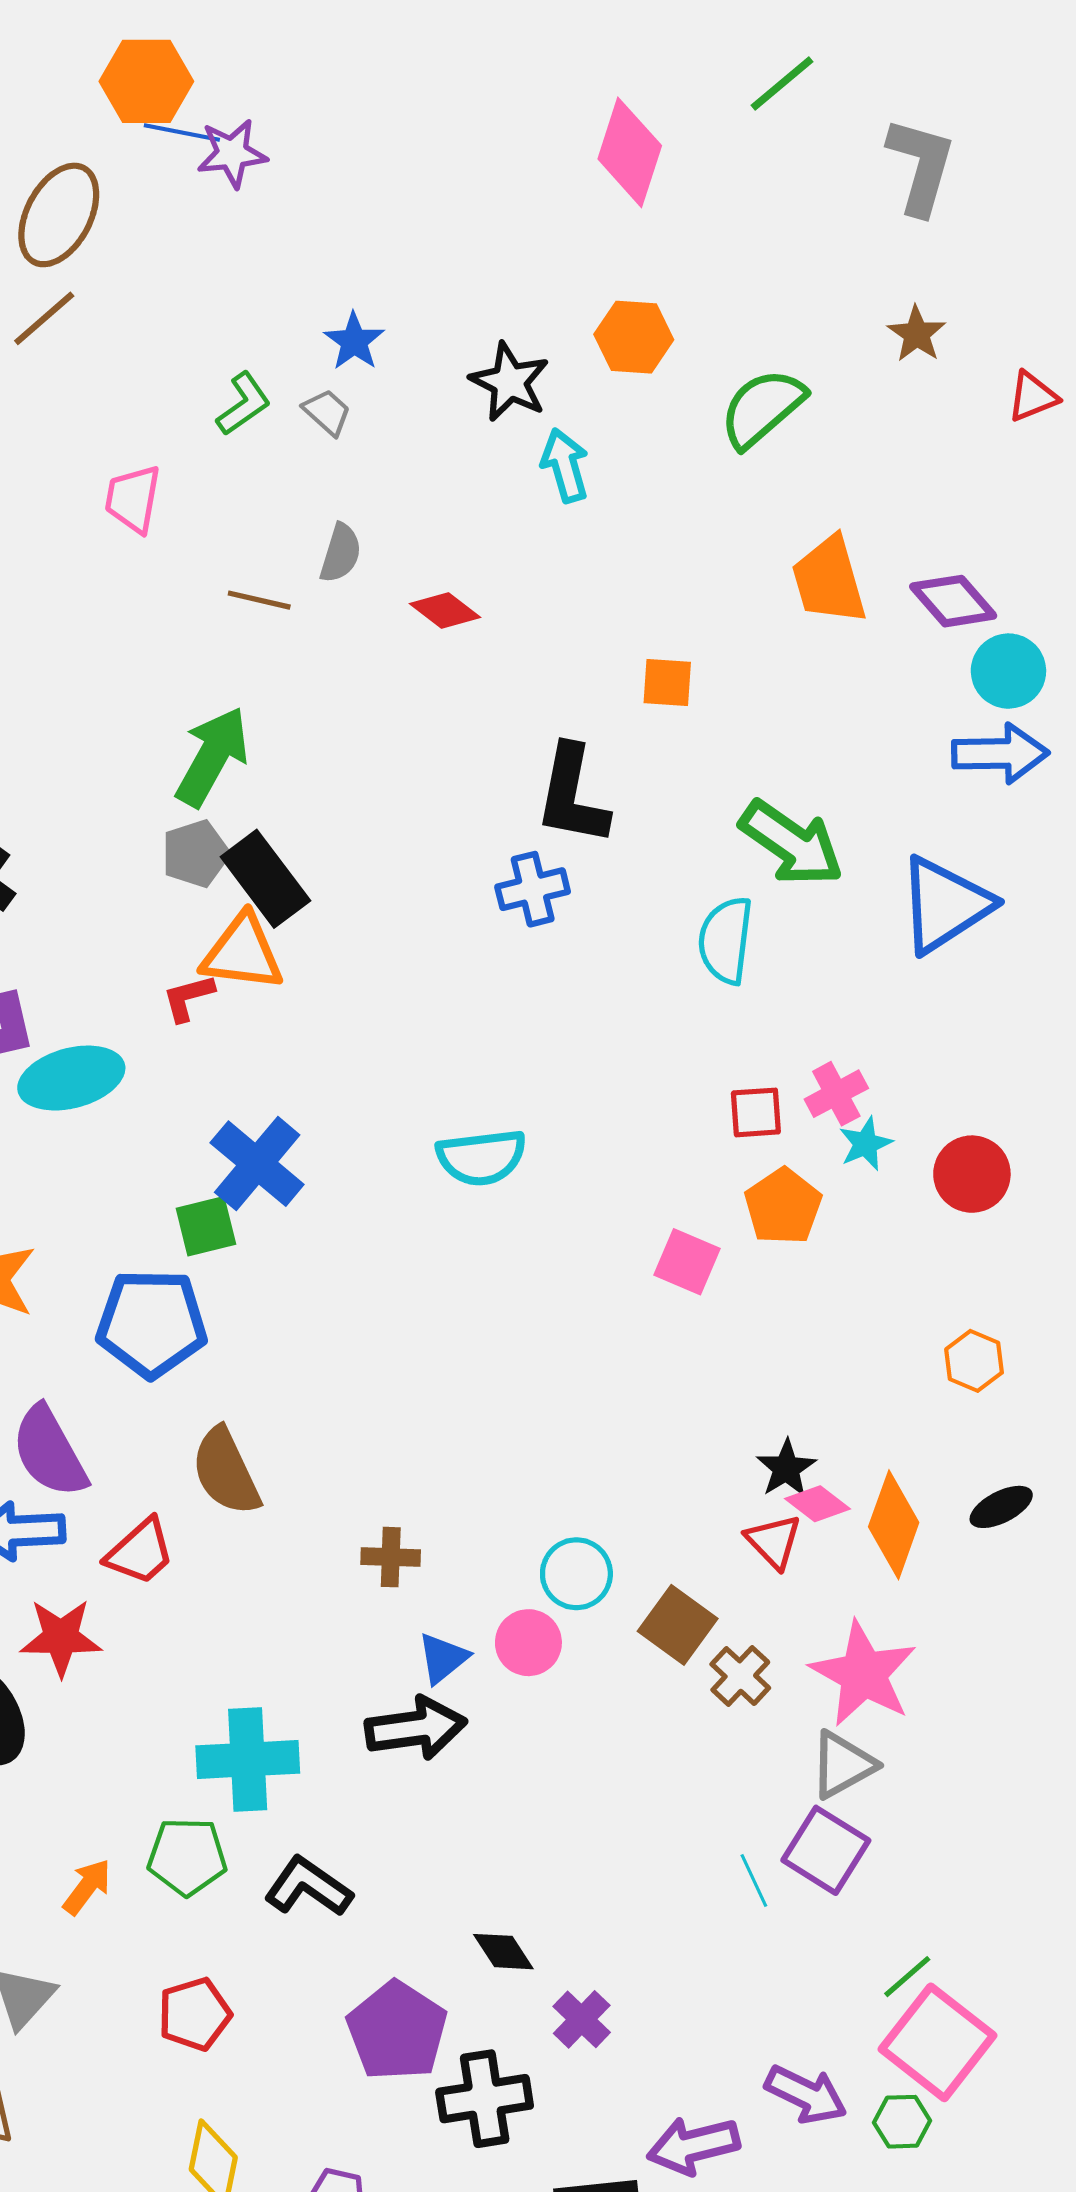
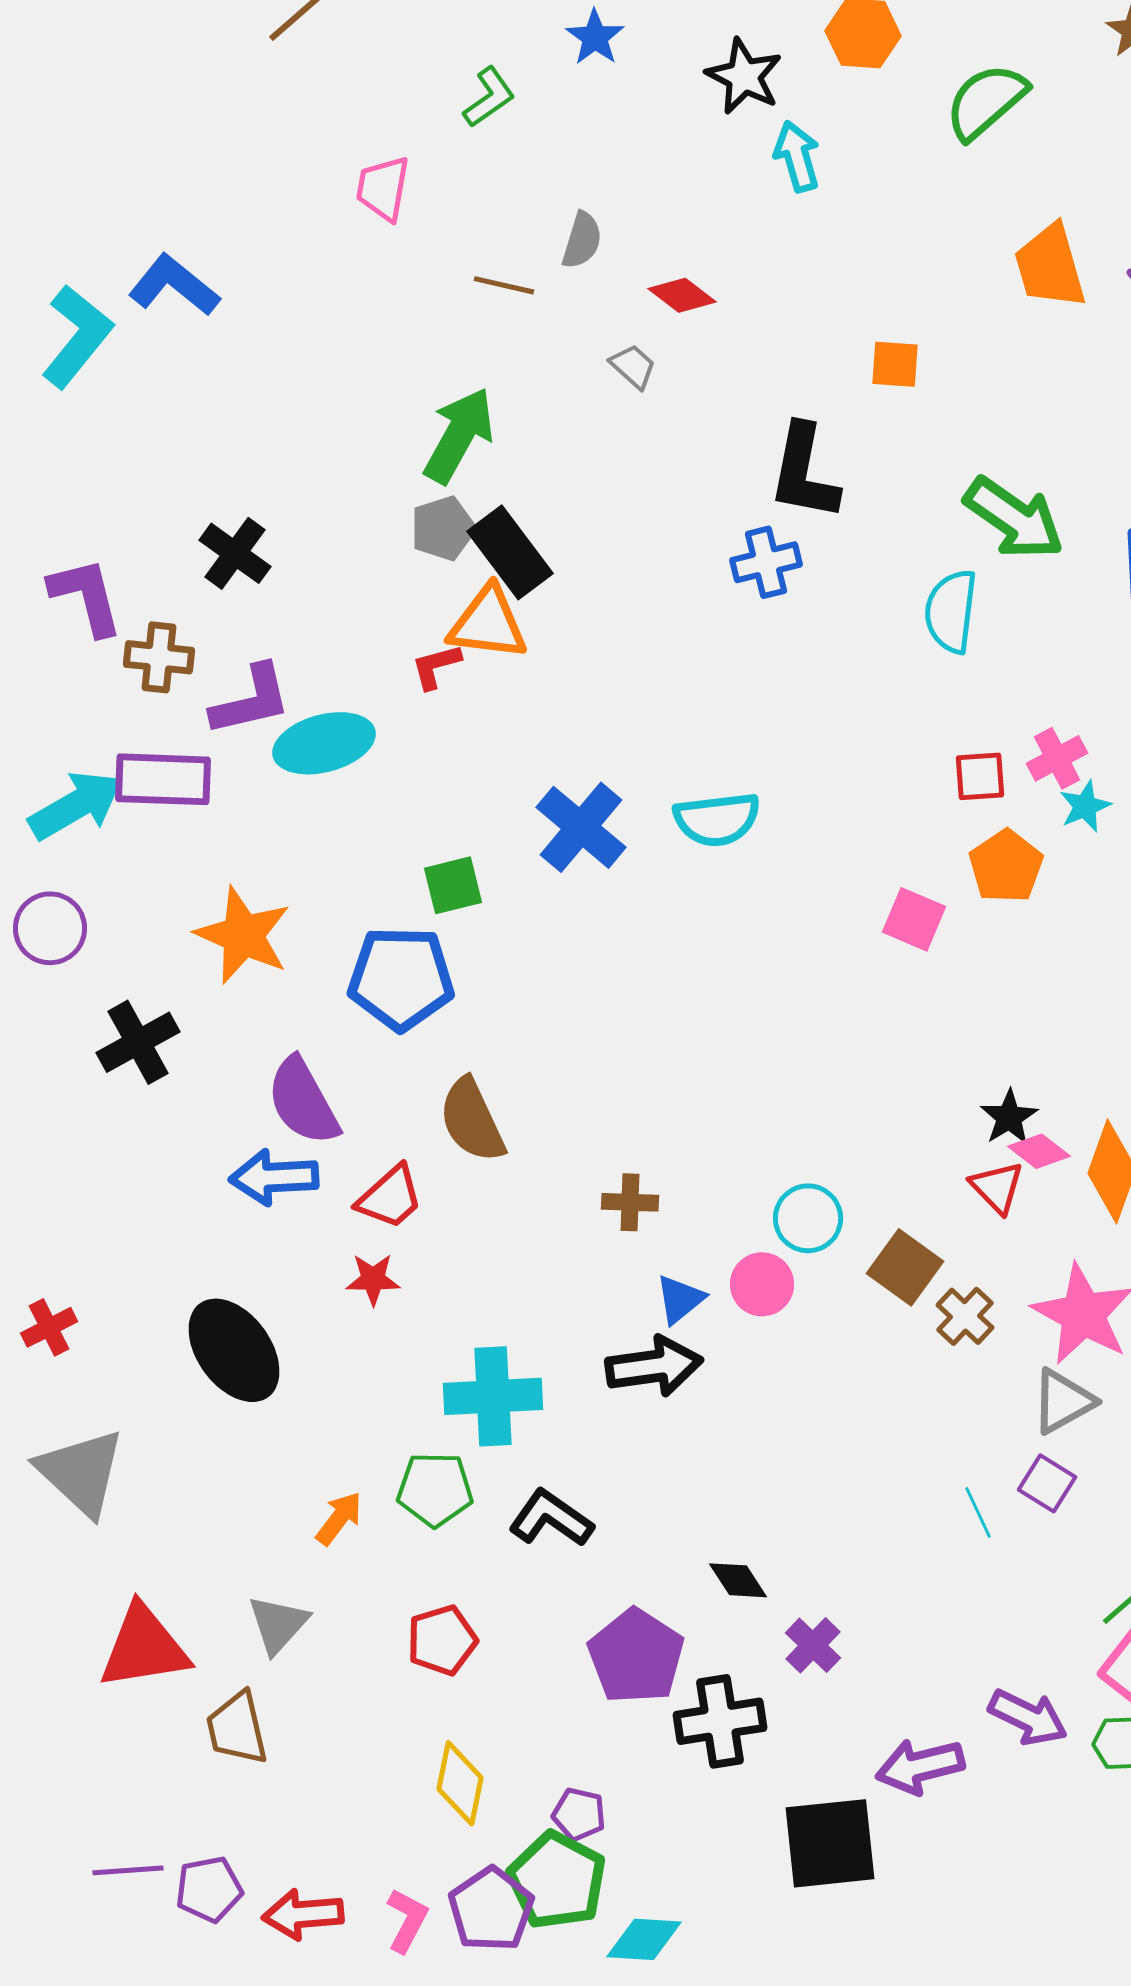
gray trapezoid: (327, 412) -> (633, 366), moved
blue cross: (257, 1164) -> (581, 827), moved
red star: (61, 1637) -> (373, 1279), moved, size x0.7
purple square: (826, 1850) -> (1047, 1483), size x0.7

